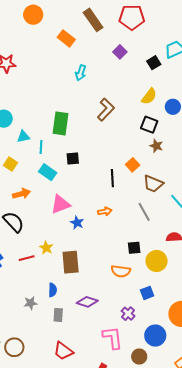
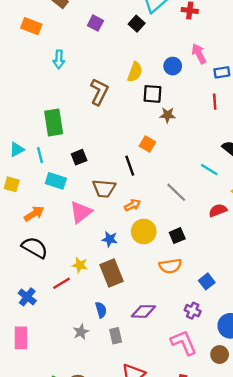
yellow semicircle: (149, 96) -> (135, 72), moved
brown trapezoid: (153, 184) -> (104, 188), moved
blue star: (77, 223) -> (110, 239), moved
yellow circle: (157, 261) -> (144, 231), moved

